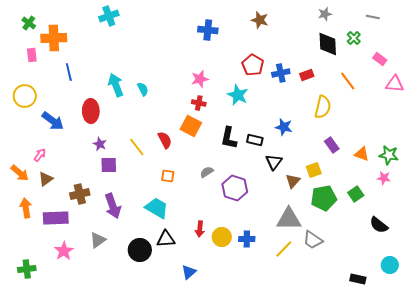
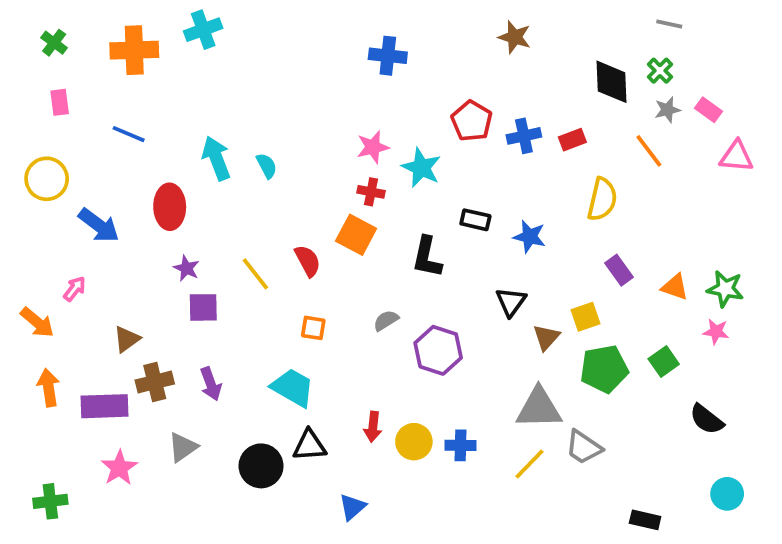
gray star: (325, 14) -> (667, 110), moved
gray line: (373, 17) -> (669, 24), moved
brown star: (260, 20) -> (515, 37), moved
orange cross: (54, 38) -> (134, 50), moved
blue line: (69, 72) -> (129, 134), turned -54
cyan star: (238, 95) -> (421, 168), moved
black rectangle: (255, 140) -> (475, 220), moved
brown triangle: (46, 179) -> (127, 339), moved
brown cross: (80, 194) -> (155, 382), moved
purple arrow: (113, 206) -> (211, 384), size x0.7
black rectangle: (358, 279) -> (645, 520), moved

